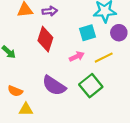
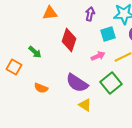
purple arrow: (50, 11) -> (90, 14), moved, turned -72
yellow triangle: (26, 109) -> (85, 105), moved, turned 32

